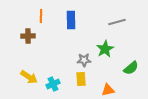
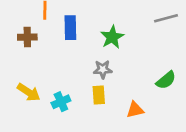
blue rectangle: (71, 20) -> (70, 28), moved
gray line: (117, 22) -> (166, 18), moved
green star: (105, 49) -> (112, 37), moved

